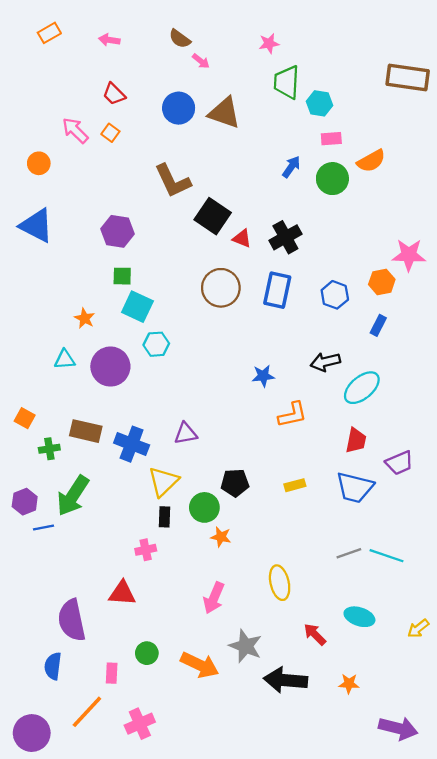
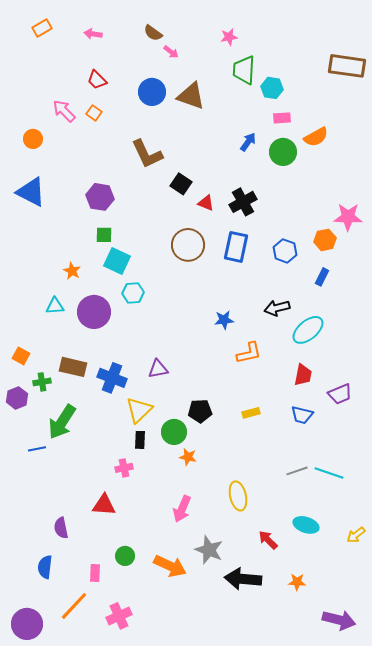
black square: (213, 216) -> (181, 184), size x0.7
blue trapezoid: (355, 488) -> (302, 415), size x0.7
purple hexagon: (25, 502) -> (17, 398), moved
purple semicircle: (72, 620) -> (61, 528), size x0.6

